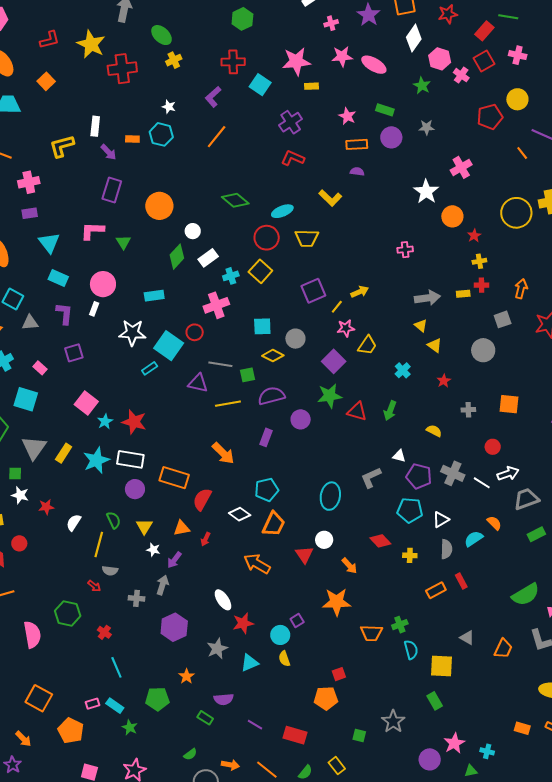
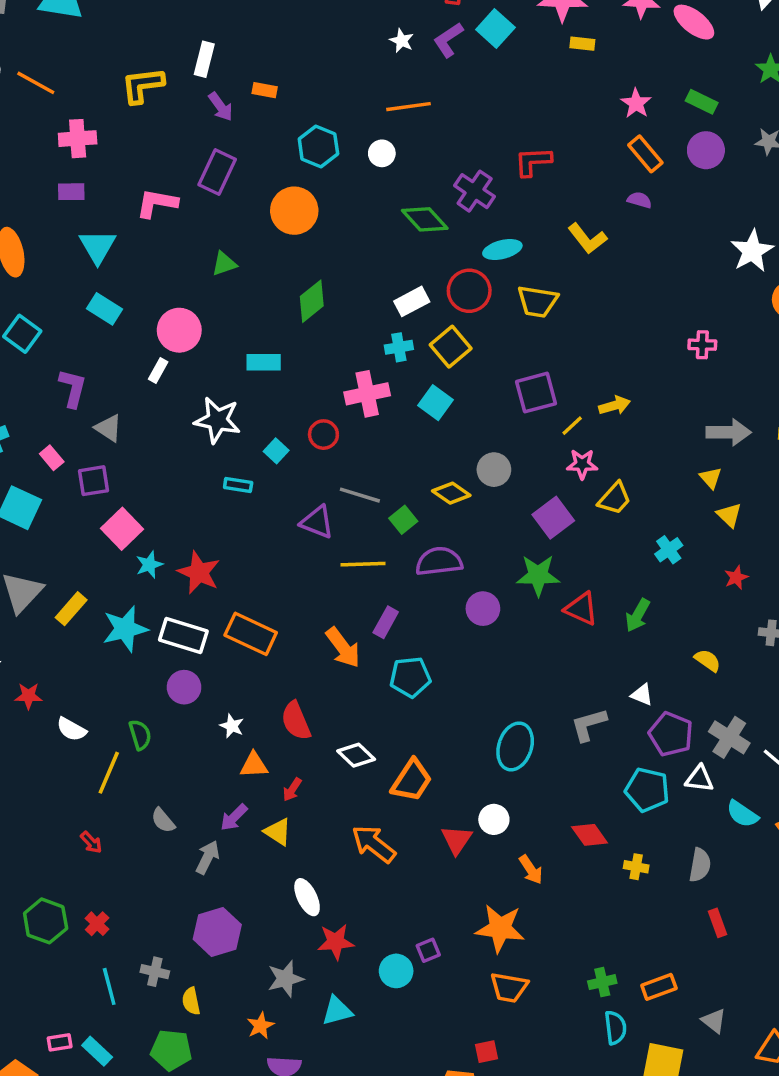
purple L-shape: (213, 97) -> (448, 40), moved
white star: (169, 107) -> (402, 41), moved
purple cross: (291, 122) -> (475, 191), moved, turned -30
cyan hexagon: (161, 134) -> (318, 146), moved
orange line: (217, 137) -> (408, 107), turned 35
orange rectangle: (357, 144) -> (645, 154), turned 45
red L-shape: (293, 158) -> (533, 162), turned -35
pink L-shape: (92, 231) -> (157, 203), moved
white circle: (193, 231) -> (382, 153), moved
green triangle: (123, 242) -> (224, 264), turned 35
white rectangle: (208, 258) -> (412, 301), moved
purple L-shape: (64, 314) -> (73, 388), moved
gray triangle: (30, 323) -> (108, 428), moved, turned 30
cyan square: (262, 326) -> (435, 403), moved, turned 30
cyan square: (169, 346) -> (276, 451), size x0.5
purple square: (74, 353) -> (94, 481), moved
cyan rectangle: (150, 368) -> (238, 485), turned 35
green square: (247, 375) -> (403, 520), turned -35
purple rectangle: (266, 437) -> (386, 622), moved
orange rectangle: (174, 478) -> (251, 634), moved
cyan pentagon: (267, 490) -> (410, 677), moved
red semicircle: (202, 499) -> (296, 721), turned -60
white triangle: (441, 520) -> (699, 779), moved, turned 30
white semicircle: (74, 523) -> (71, 729), turned -102
yellow triangle: (144, 526) -> (278, 832), moved, turned -36
cyan semicircle: (474, 539) -> (742, 814), moved, turned -120
white star: (153, 550) -> (232, 726), moved
gray semicircle: (110, 571) -> (163, 820), moved, turned 35
orange rectangle: (436, 590) -> (659, 987), moved
gray cross: (137, 598) -> (155, 972), moved
green hexagon: (68, 613) -> (46, 921), moved
orange trapezoid: (371, 633) -> (509, 987), moved
yellow semicircle: (284, 659) -> (191, 1001), moved
orange star: (186, 676) -> (260, 1026), moved

